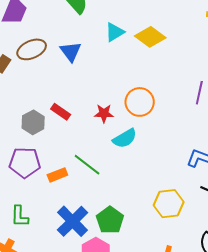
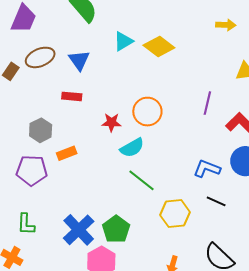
red rectangle: (61, 112) -> (72, 96), moved, turned -30
green line: (87, 165) -> (141, 180), moved
orange rectangle: (57, 175) -> (67, 153), moved

